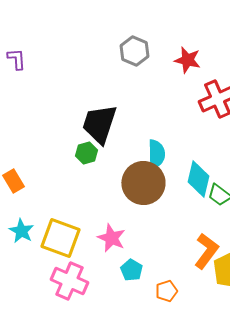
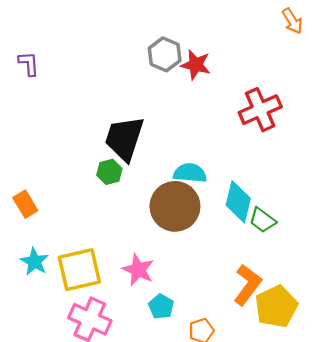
red star: (187, 60) -> (196, 65), moved
cyan semicircle: (156, 154) -> (190, 173), turned -84
yellow square: (60, 238) -> (79, 270), turned -33

